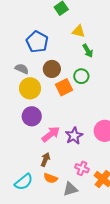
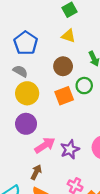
yellow triangle: (79, 31) -> (69, 36), moved
blue pentagon: (37, 42) -> (26, 43), moved
brown circle: (52, 69) -> (63, 66), moved

